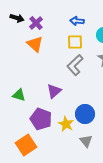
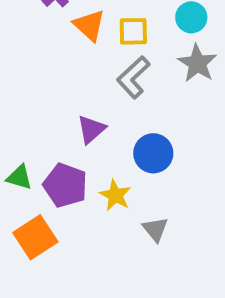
orange triangle: (35, 44) -> (89, 25), moved
green triangle: (19, 95) -> (19, 177), moved
blue circle: (85, 114) -> (153, 153), moved

